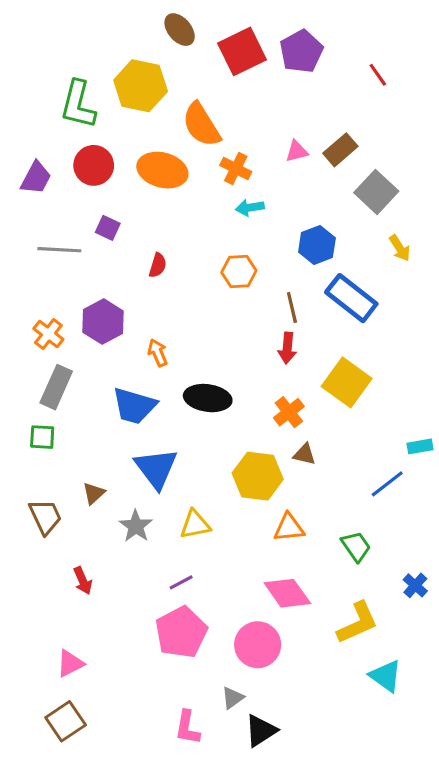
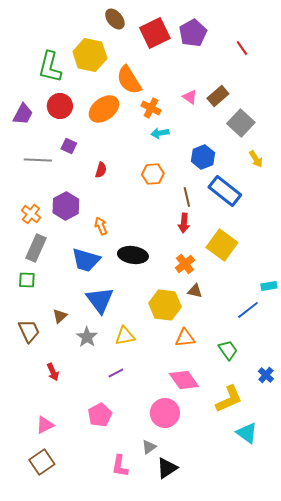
pink triangle: (297, 151) -> (190, 97), turned 49
orange ellipse: (162, 170) -> (104, 109), turned -52
pink pentagon: (181, 632) -> (100, 415), moved, size x0.7

